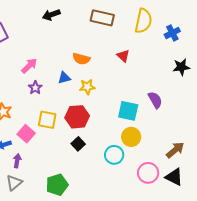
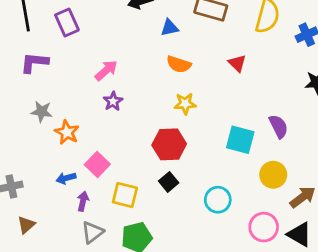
blue triangle: (64, 78) -> (170, 28), moved
yellow square: (47, 120) -> (125, 195), moved
yellow circle: (131, 137) -> (273, 175), moved
gray triangle: (14, 183) -> (92, 232), moved

